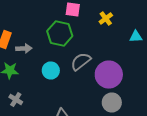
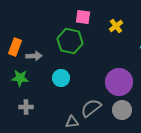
gray semicircle: (81, 62) -> (91, 108), moved
gray cross: (16, 100) -> (26, 107), turned -32

